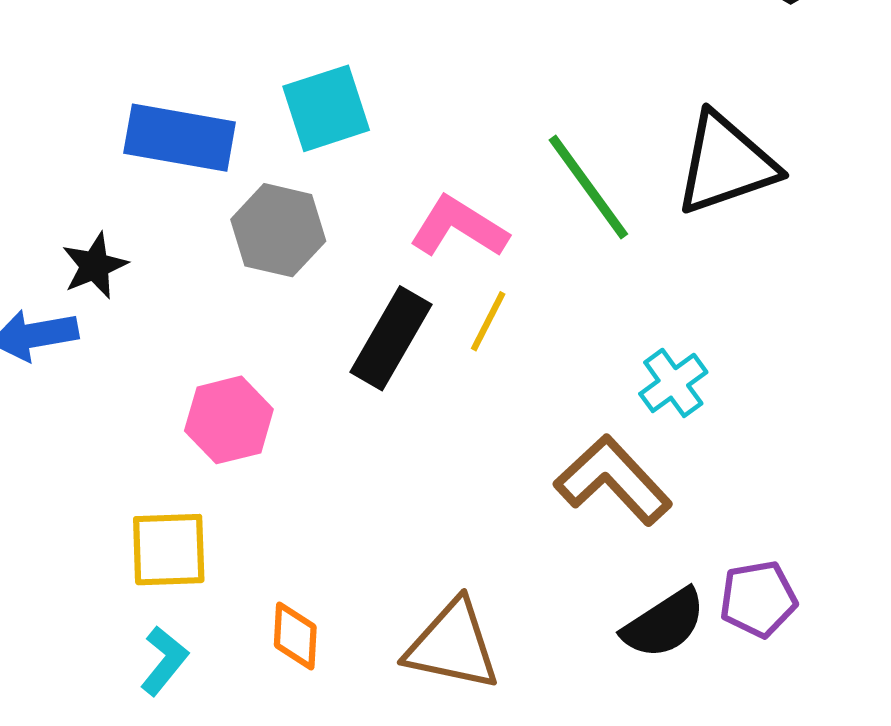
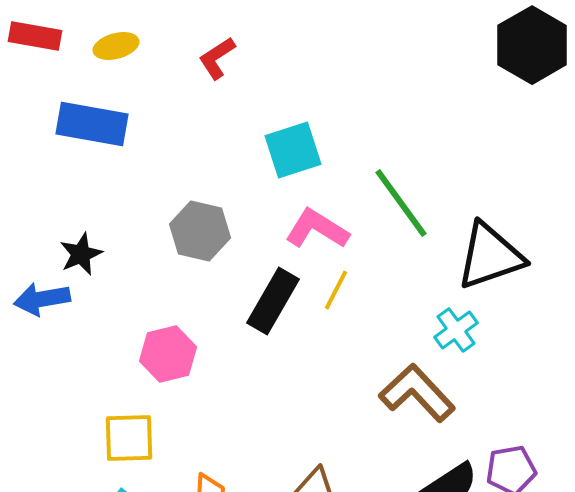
cyan square: (326, 108) -> (293, 150), moved
blue rectangle: (180, 138) -> (92, 124), moved
black triangle: (726, 164) -> (490, 256), moved

